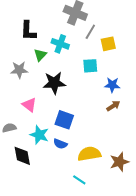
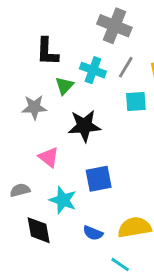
gray line: (90, 32) -> (126, 67), moved
blue square: (64, 120) -> (99, 179), turned -30
blue semicircle: (60, 144) -> (93, 233), moved

